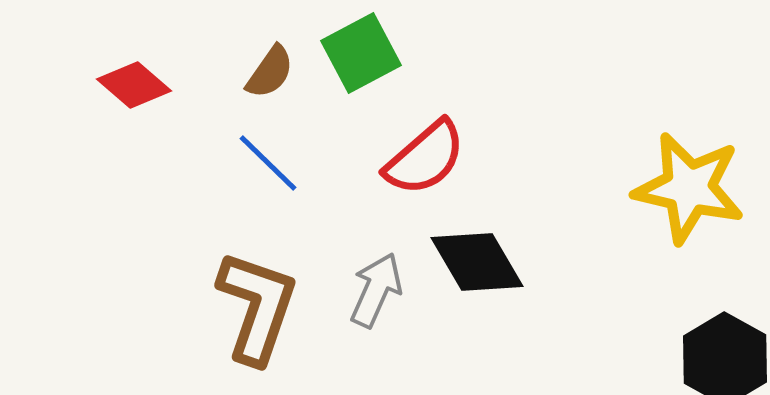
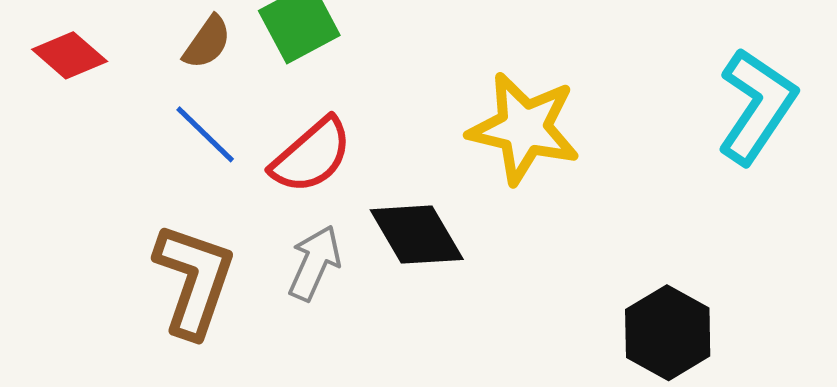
red semicircle: (425, 158) -> (311, 156), moved
yellow star: (689, 188) -> (524, 128), moved

